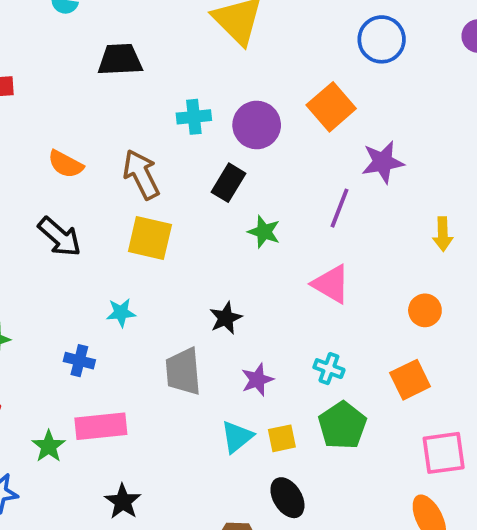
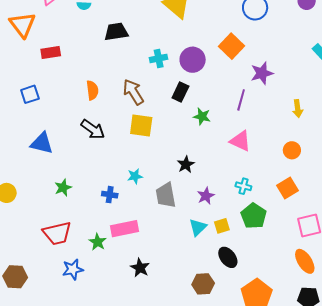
orange semicircle: (66, 164) -> (92, 90), turned -120
cyan star: (121, 313) -> (135, 176), moved

